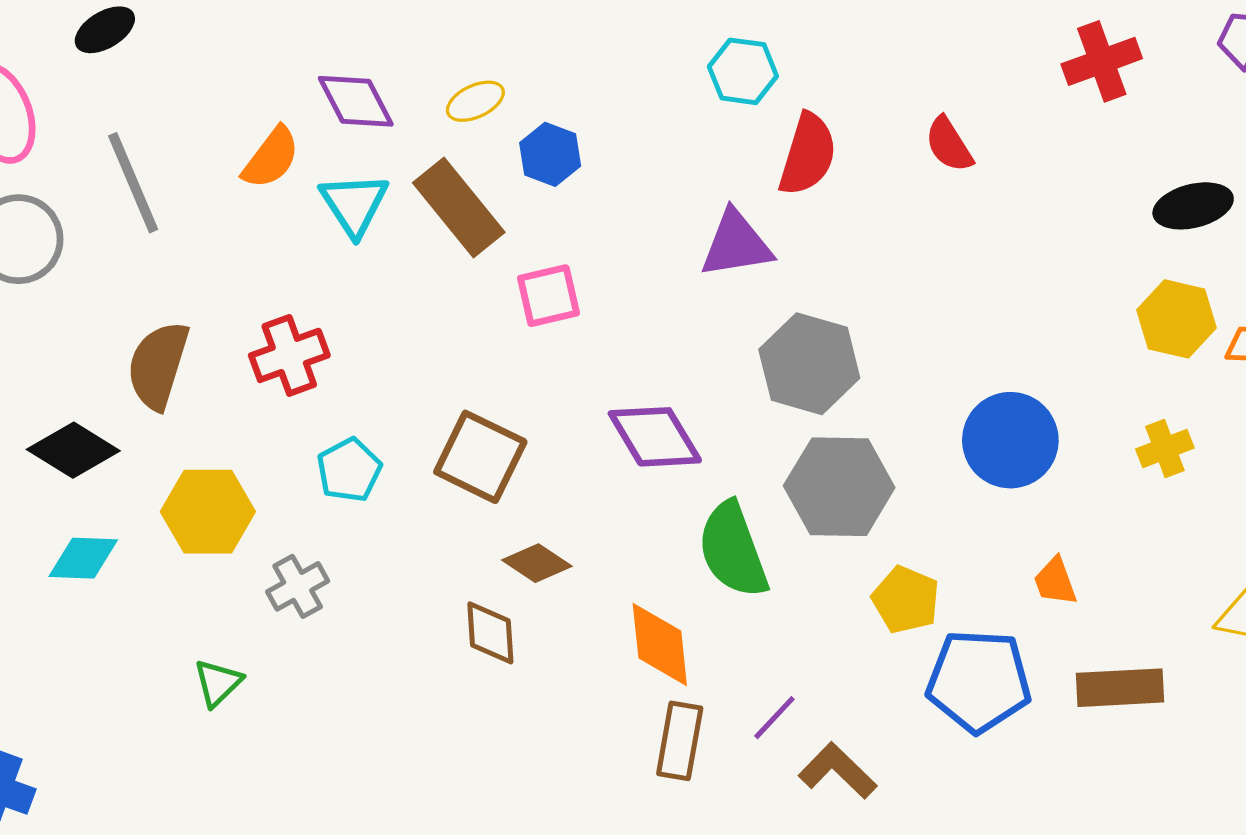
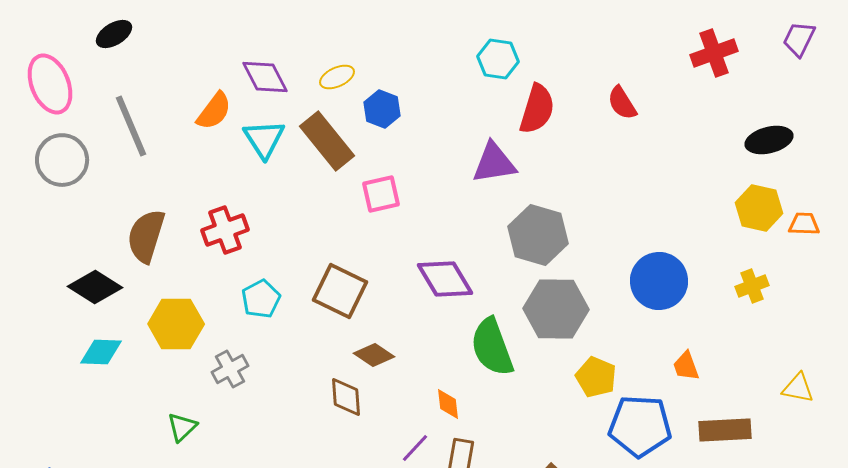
orange diamond: (660, 645) -> (448, 404), size x0.6
purple line: (774, 718) -> (415, 448), moved

